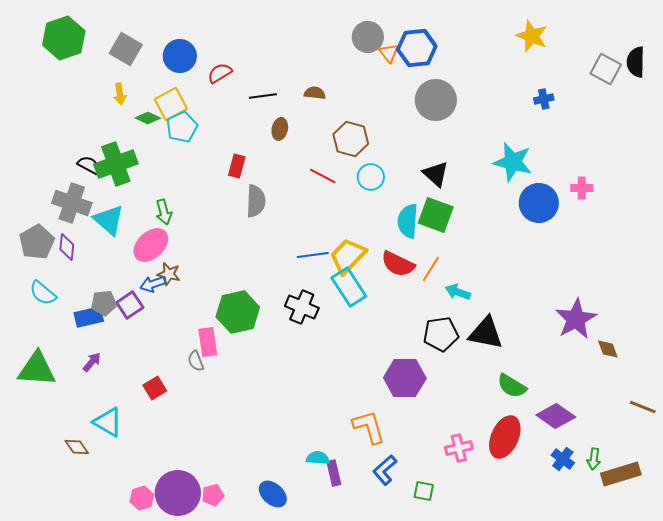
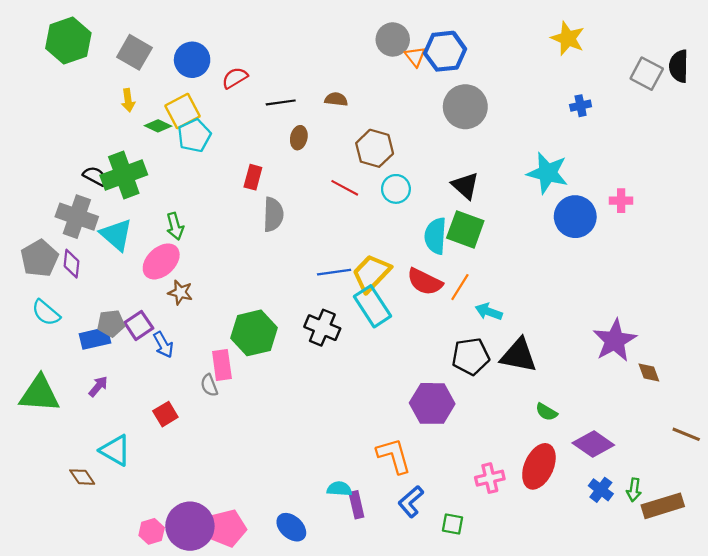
blue arrow: (153, 284) -> (163, 345), moved, turned -100
green semicircle: (512, 386) -> (546, 412), size x0.7
pink pentagon: (213, 495) -> (227, 528), size x1.6

